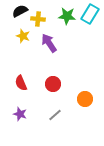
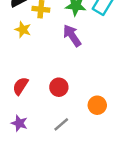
purple arrow: (49, 43) -> (72, 36), moved
red semicircle: (21, 83) -> (20, 86), turned 56

